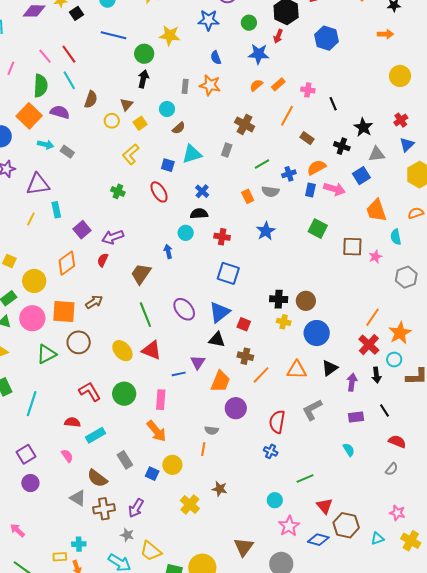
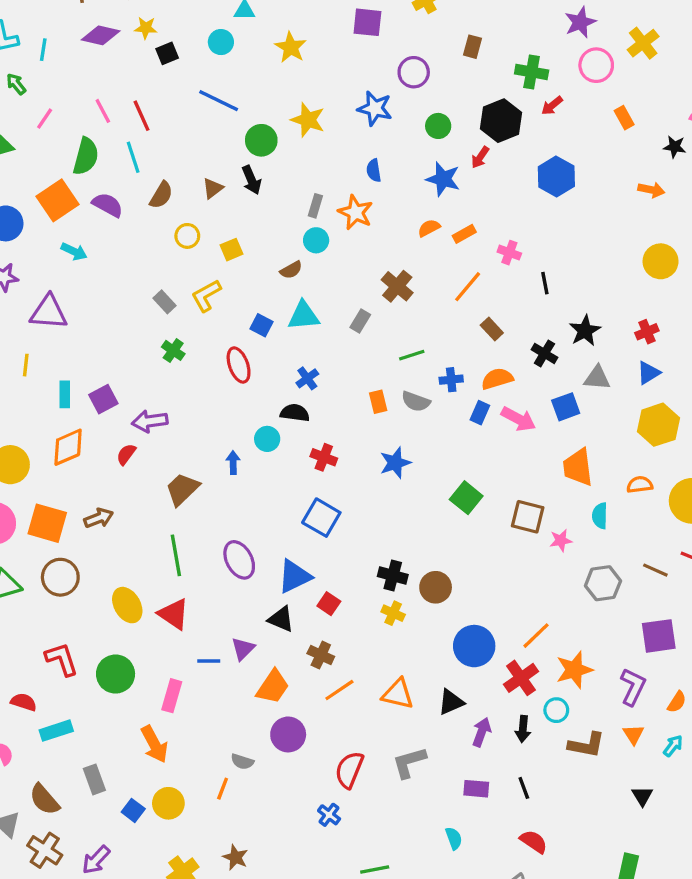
black arrow: (143, 79) -> (251, 180), turned 132
brown triangle: (126, 104) -> (213, 188), moved
cyan circle: (167, 109) -> (316, 240), moved
gray rectangle: (67, 152) -> (164, 302), moved
cyan rectangle: (56, 210) -> (65, 394), moved
yellow line: (31, 219) -> (26, 365), turned -32
green square: (318, 229) -> (466, 498), moved
blue circle: (317, 333) -> (474, 646), moved
brown cross: (104, 509) -> (45, 850), turned 30

